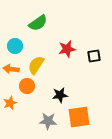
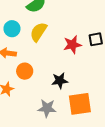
red star: (67, 49) -> (72, 45), moved
yellow semicircle: (36, 65) -> (38, 32), moved

